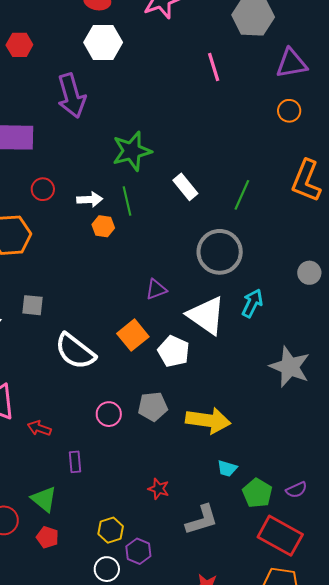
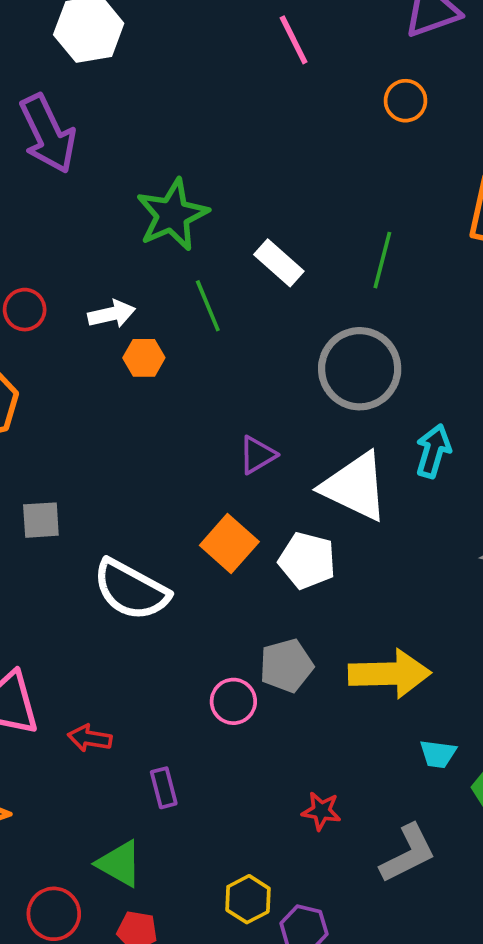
orange circle: (289, 111) -> (405, 101), moved
green line: (127, 201) -> (208, 306), moved
pink circle: (109, 414) -> (233, 701), moved

